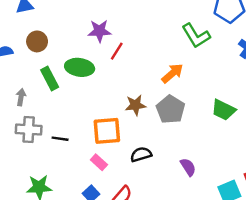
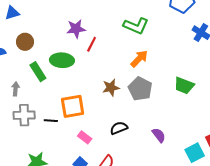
green L-shape: (196, 36) -> (136, 26), moved, turned -30
orange square: (107, 131) -> (73, 106), moved

